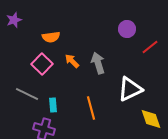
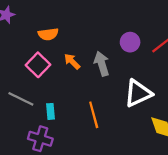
purple circle: (127, 29) -> (130, 42), moved

